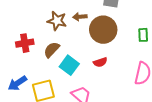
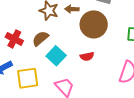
red cross: (25, 43) -> (14, 39), moved, turned 30

